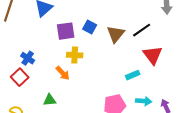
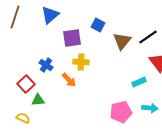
blue square: (90, 27) -> (98, 25), moved
blue cross: (28, 58) -> (46, 65), moved
green triangle: (50, 100) -> (38, 100), moved

